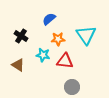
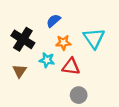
black cross: (21, 36) -> (23, 39), size x1.5
brown triangle: (18, 65) -> (20, 71), turned 32

